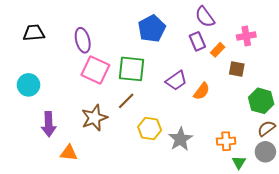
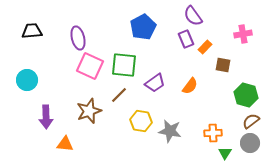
pink cross: (246, 36) -> (243, 34), moved
purple trapezoid: (176, 81) -> (155, 83), moved
gray star: (180, 139) -> (170, 131), turned -30

